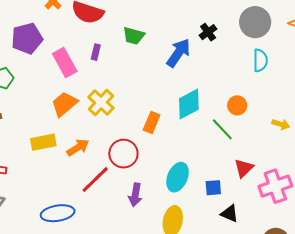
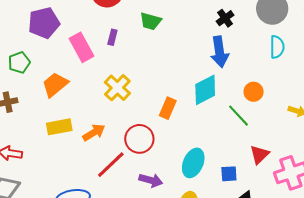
blue arrow: (179, 53) -> (220, 52), moved, turned 136
orange trapezoid: (64, 104) -> (55, 85), moved
purple arrow: (135, 195) -> (151, 180), turned -85

